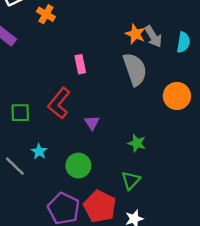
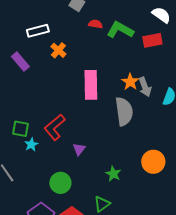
pink rectangle: (80, 64) -> (91, 85), moved, size x1.8
orange circle: (177, 96) -> (153, 162), moved
cyan star: (39, 151) -> (31, 145), moved

